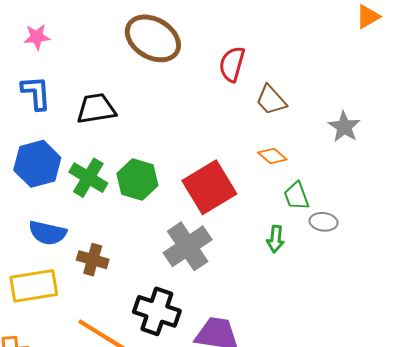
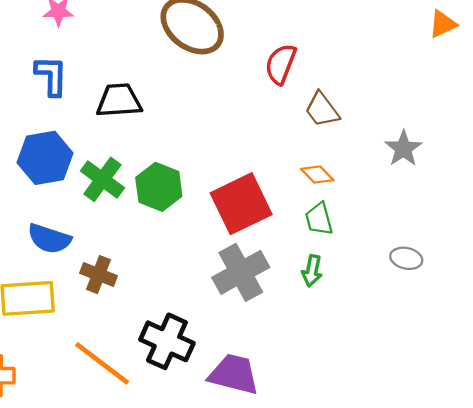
green trapezoid: (296, 196) -> (319, 219), moved
gray ellipse: (324, 222) -> (406, 258), moved
gray cross: (188, 246) -> (241, 272), moved

